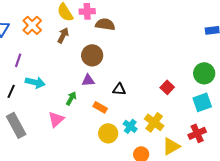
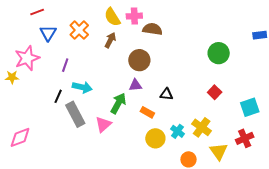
green circle: (204, 73) -> (219, 53), moved
green arrow: (71, 98) -> (118, 103), size x1.5
gray rectangle: (16, 125) -> (75, 114), moved
yellow triangle: (171, 146) -> (219, 151), turned -36

